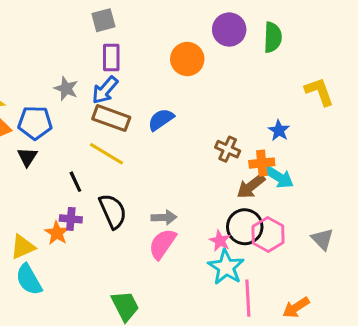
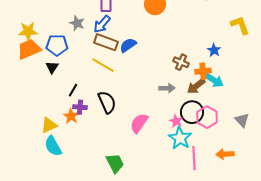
blue semicircle: (161, 120) -> (128, 45), moved
black line: (75, 182) -> (73, 90), moved, turned 56
gray arrow: (164, 217) -> (167, 88), moved
orange arrow: (296, 307) -> (225, 154), moved, turned 30

